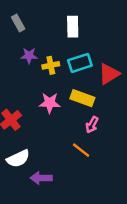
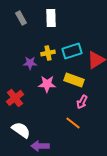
white rectangle: (73, 27) -> (51, 18), moved
purple star: (29, 56) -> (30, 63), moved
white semicircle: (18, 159) -> (21, 130), turned -120

